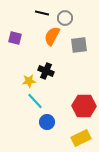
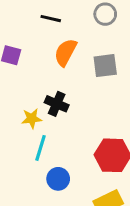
gray circle: (65, 18) -> (105, 14), moved
cyan line: (35, 101) -> (40, 148), turned 60

